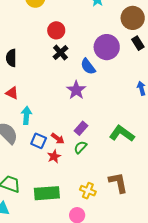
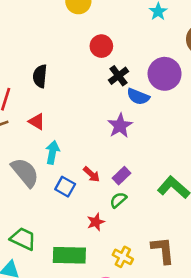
black cross: (60, 53) -> (119, 76), moved
blue semicircle: (88, 66) -> (138, 97), turned -36
red arrow: (58, 139) -> (91, 174), moved
red star: (54, 156) -> (96, 222), moved

